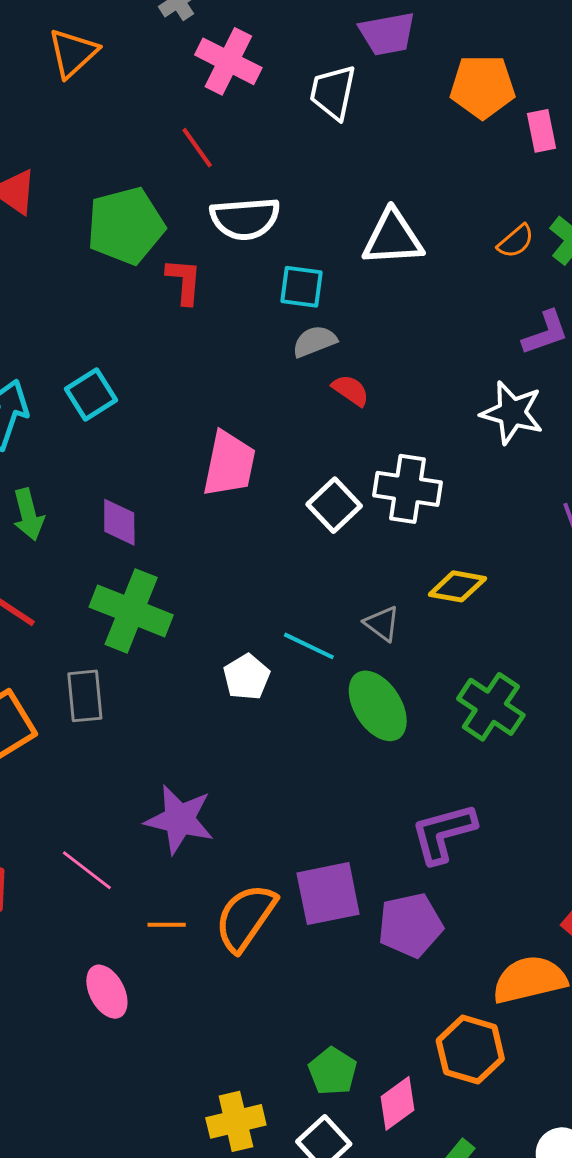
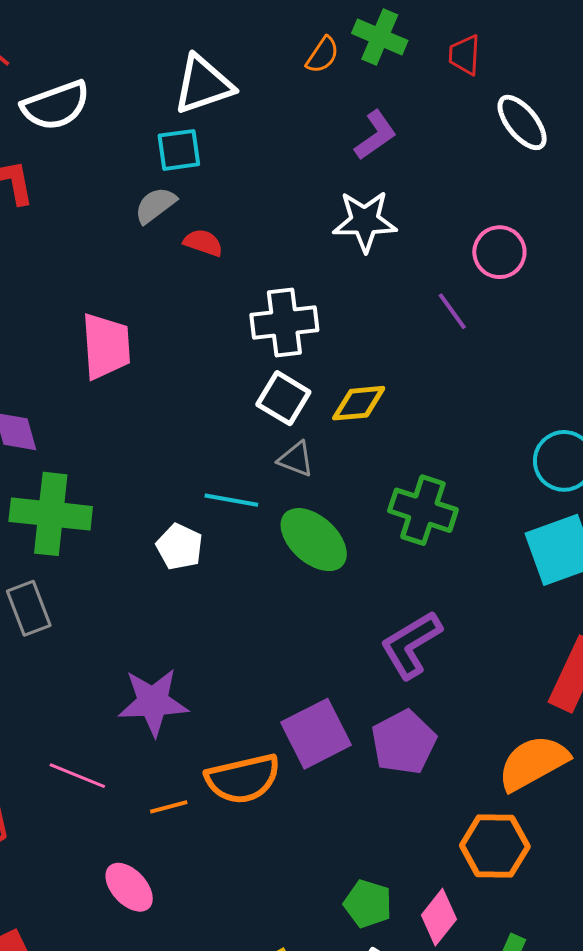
cyan square: (302, 287) -> (179, 150), moved
white square: (334, 505) -> (283, 398), moved
orange semicircle: (246, 917) -> (243, 779), turned -122

